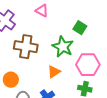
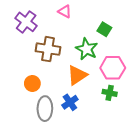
orange triangle: (54, 72) -> (77, 75), size x1.5

